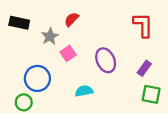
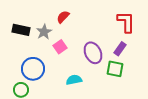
black rectangle: (19, 23) -> (21, 30), moved
purple rectangle: (144, 68) -> (120, 49), moved
green square: (151, 94) -> (115, 69), moved

